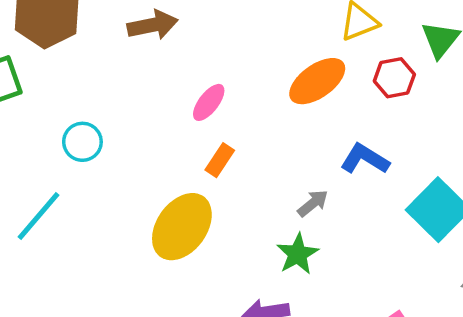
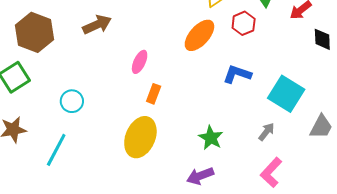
gray arrow: (313, 203) -> (266, 132), moved

